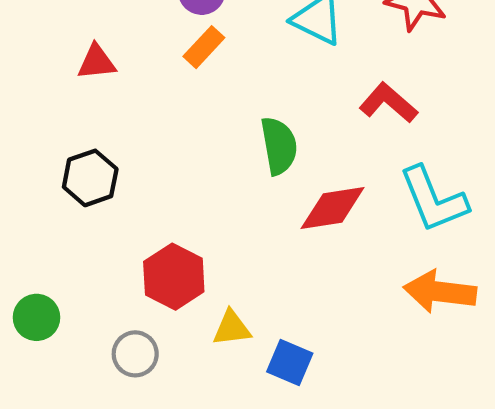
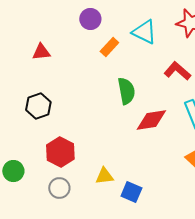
orange rectangle: (204, 47) -> (109, 47), moved
red hexagon: (174, 277) -> (60, 152), moved

